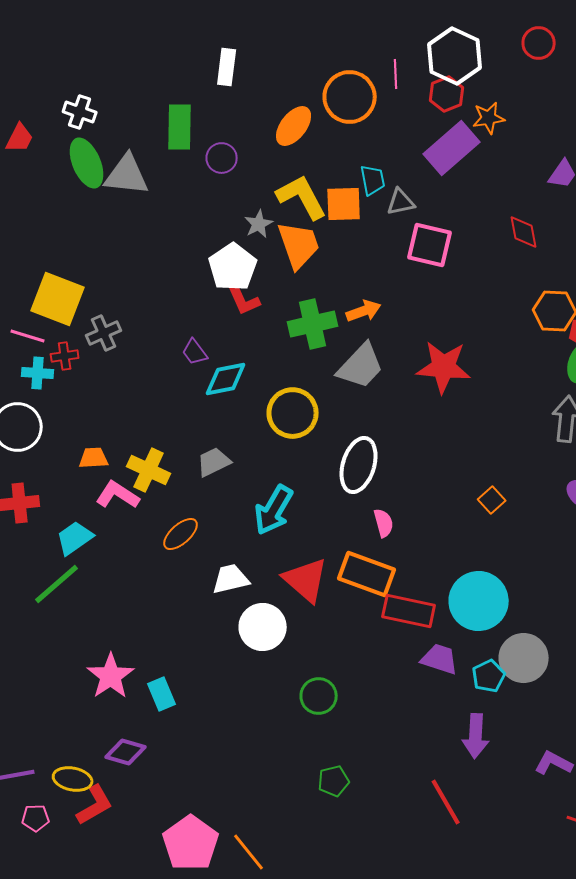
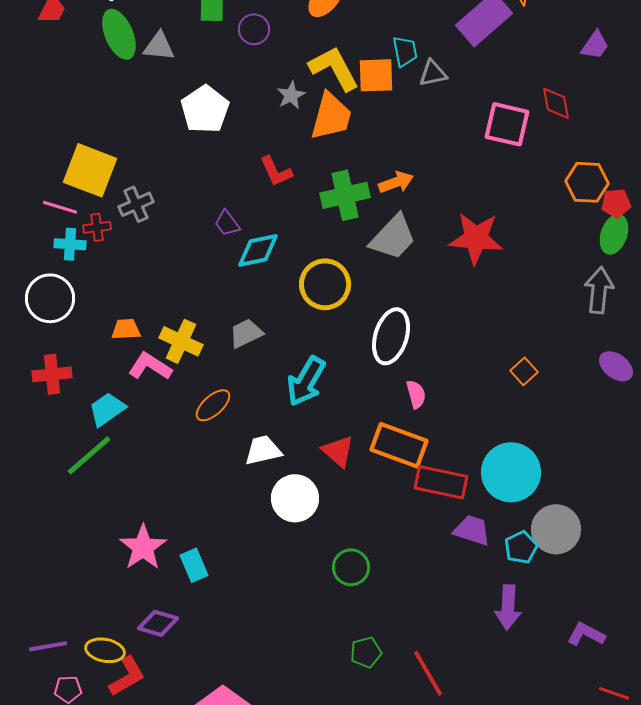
gray triangle: (127, 175) -> (159, 46), size x0.7
orange trapezoid: (299, 245) -> (331, 116), turned 34
pink square: (430, 245) -> (507, 124), moved
white pentagon: (233, 267) -> (205, 109), moved
red triangle: (306, 580) -> (338, 451), size x0.7
red line: (446, 802) -> (428, 673), moved

